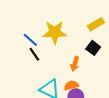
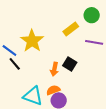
yellow star: (55, 32) -> (32, 41), turned -30
black square: (93, 48) -> (70, 64), moved

